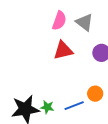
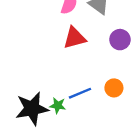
blue line: (74, 106) -> (80, 93), moved

